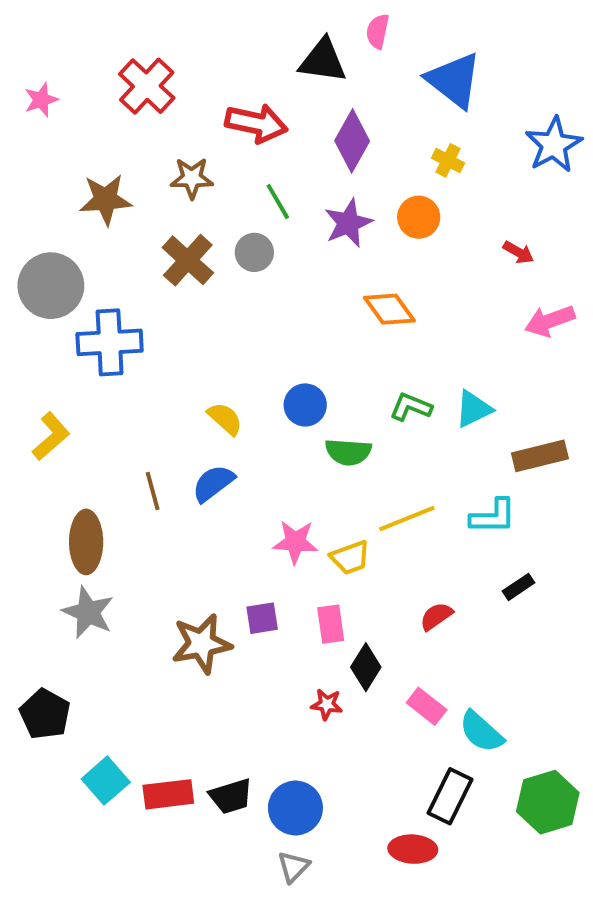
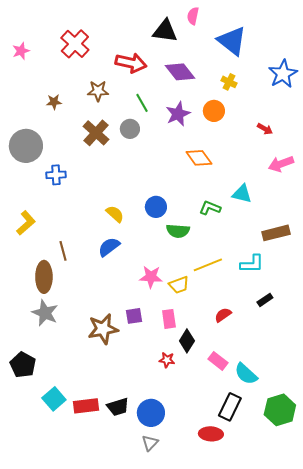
purple diamond: (352, 141) -> (180, 72), turned -68
brown star: (106, 200) -> (54, 102), size x0.6
blue cross: (110, 342) -> (56, 175), size x0.6
cyan triangle: (473, 409) -> (242, 194), moved, turned 40
brown line: (153, 491) -> (63, 251), moved

